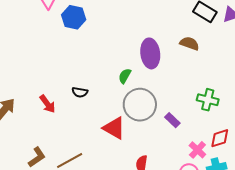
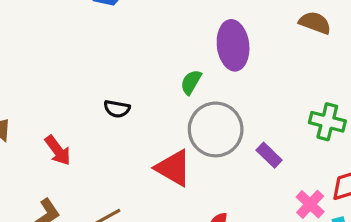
brown semicircle: (189, 43) -> (315, 23), moved
red arrow: (47, 104) -> (58, 150), moved

